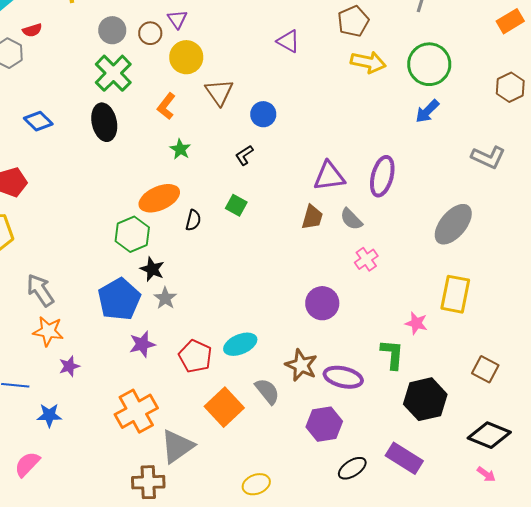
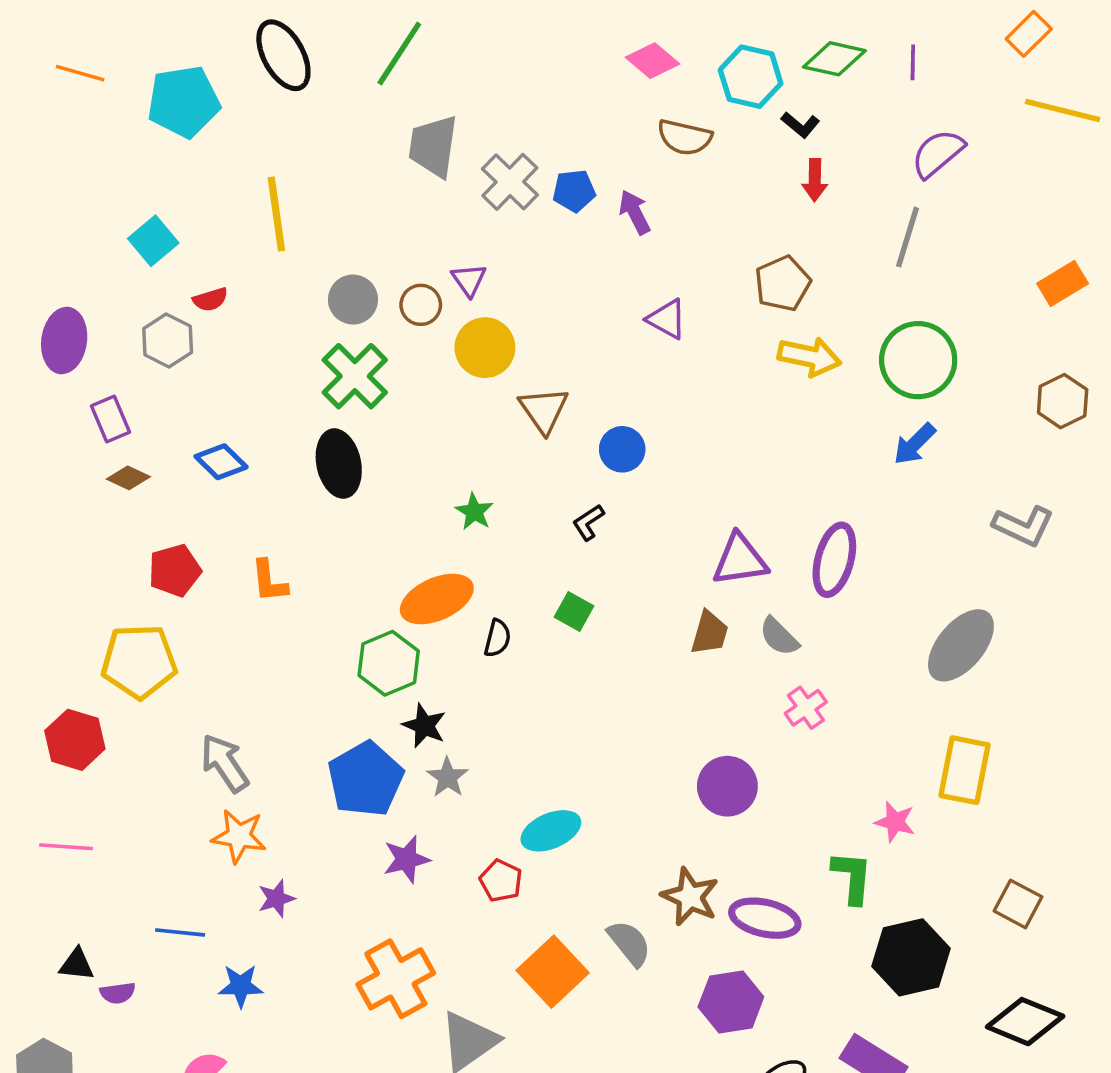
orange L-shape: (166, 106) -> (269, 581), moved, turned -44
cyan ellipse: (240, 344) -> (551, 831), moved
red pentagon: (195, 356) -> (501, 881), size x0.7

